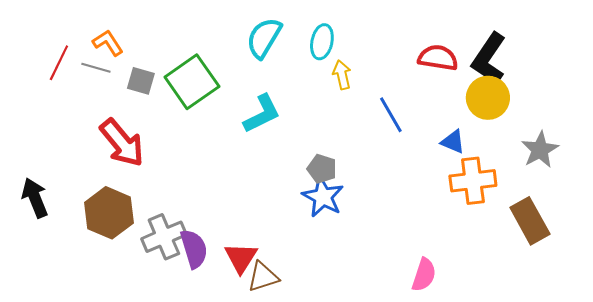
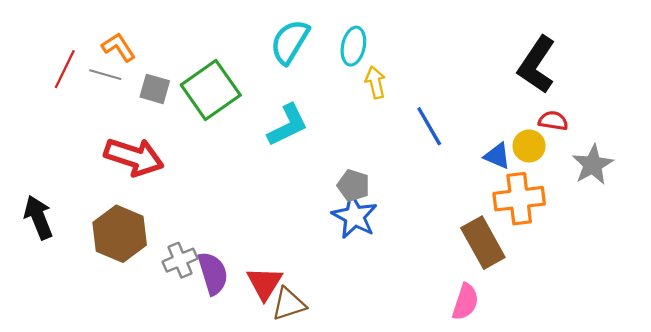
red semicircle: (438, 58) -> (553, 121), moved, size x0.7
yellow circle: (488, 98) -> (529, 146), moved, size x0.7
red arrow: (122, 143) -> (134, 157), turned -32
brown rectangle: (530, 221) -> (483, 243), moved
gray cross: (164, 237) -> (180, 260), size x0.7

